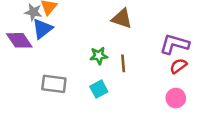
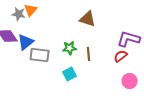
blue triangle: (42, 29) -> (26, 42), moved
red semicircle: (178, 66) -> (121, 56), moved
gray rectangle: (54, 84) -> (40, 55), moved

